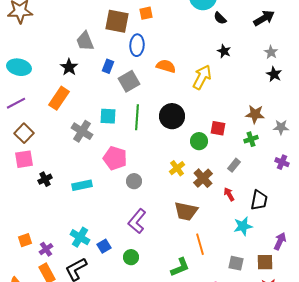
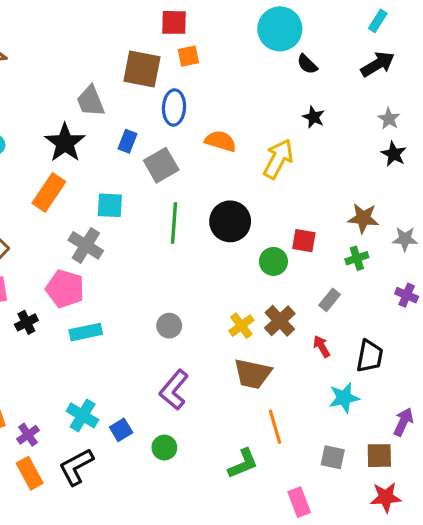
black star: (69, 67) -> (65, 143), size x1.4
cyan square: (108, 116) -> (110, 205), moved
pink pentagon: (115, 158) -> (65, 289), moved
yellow cross: (177, 168) -> (241, 326), moved

